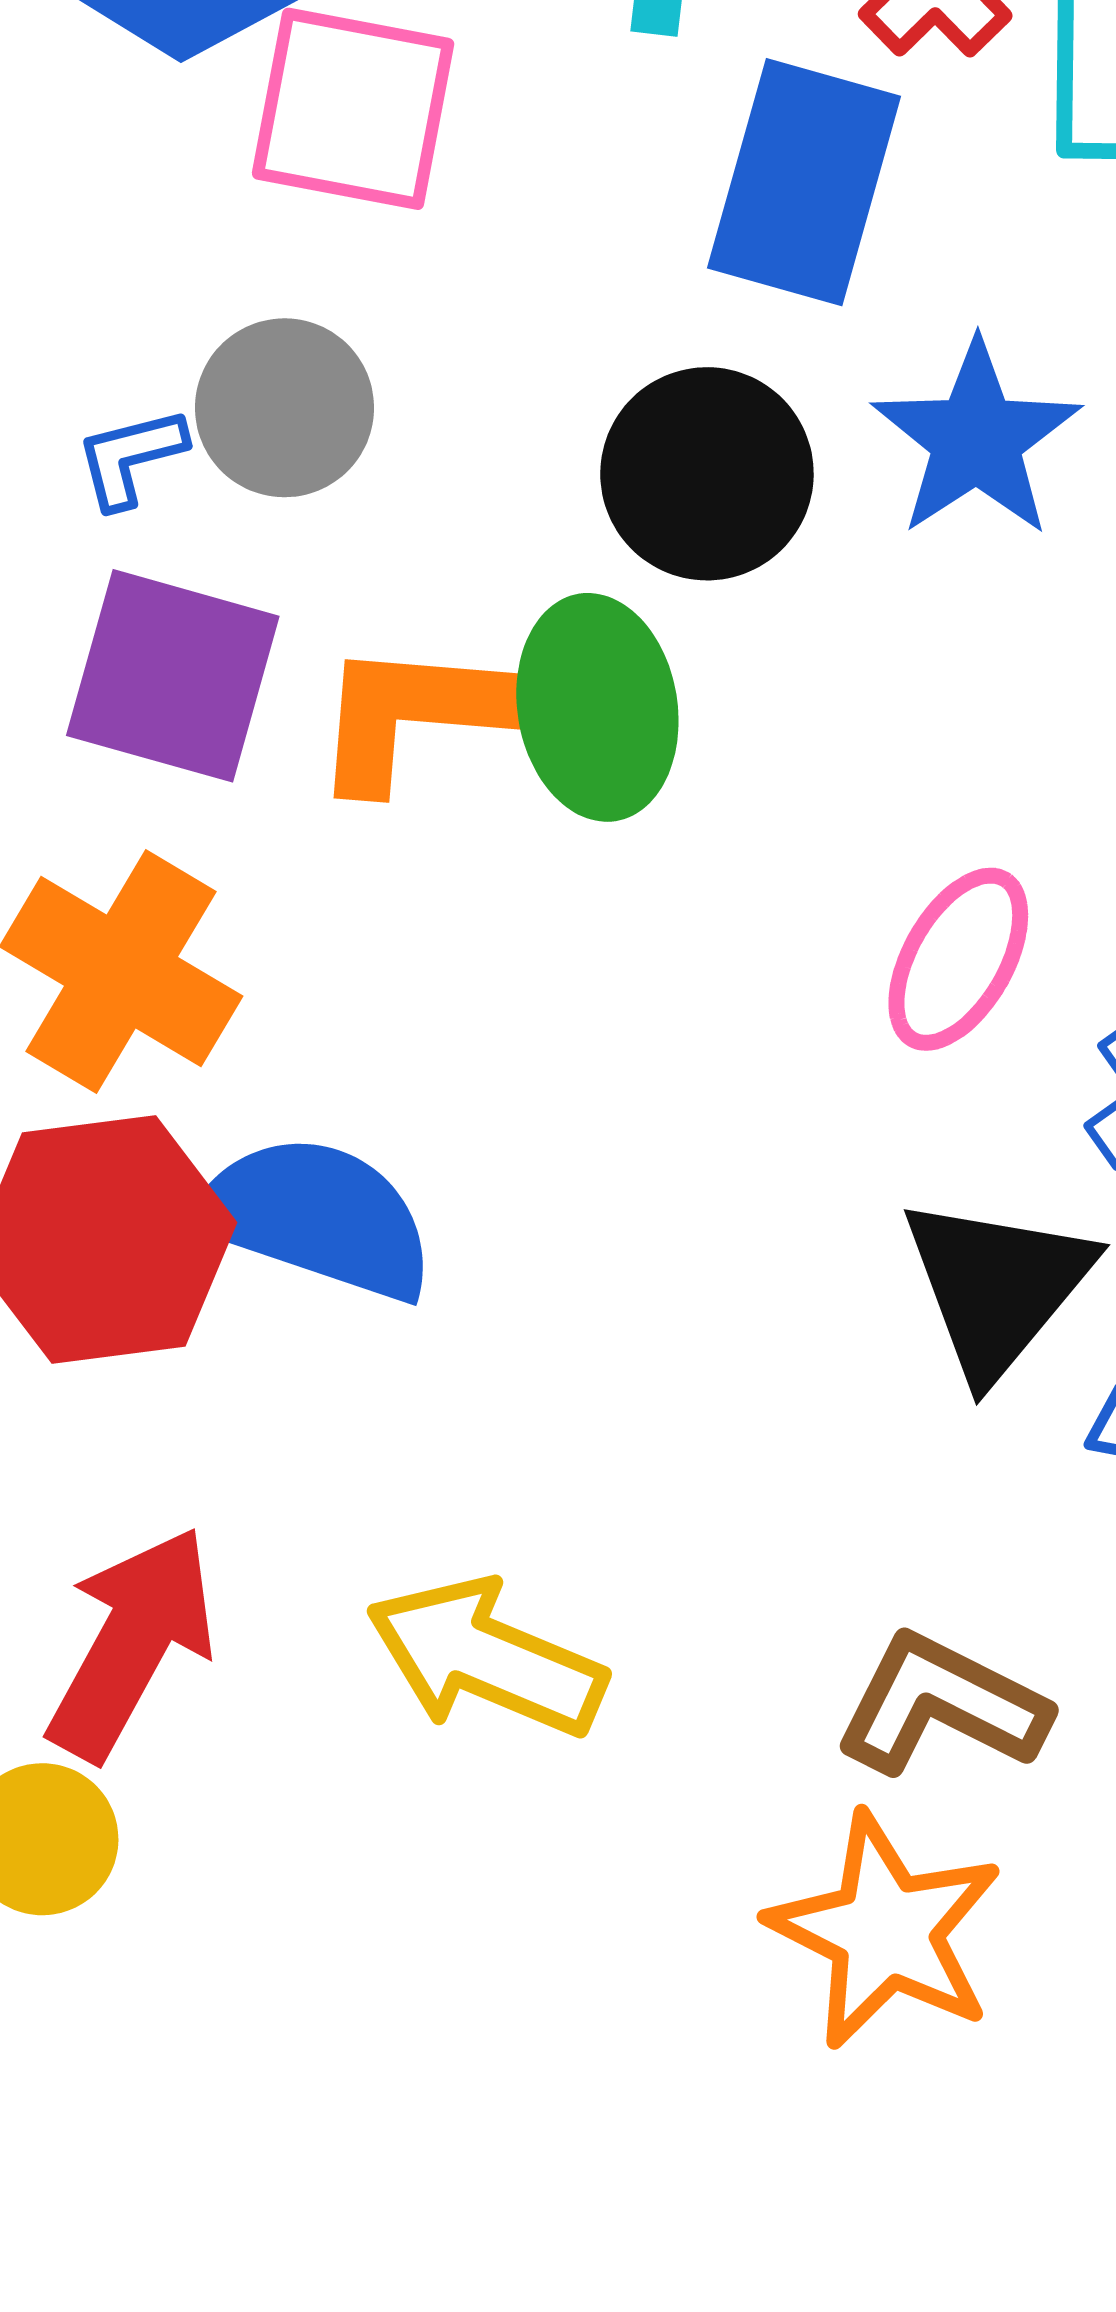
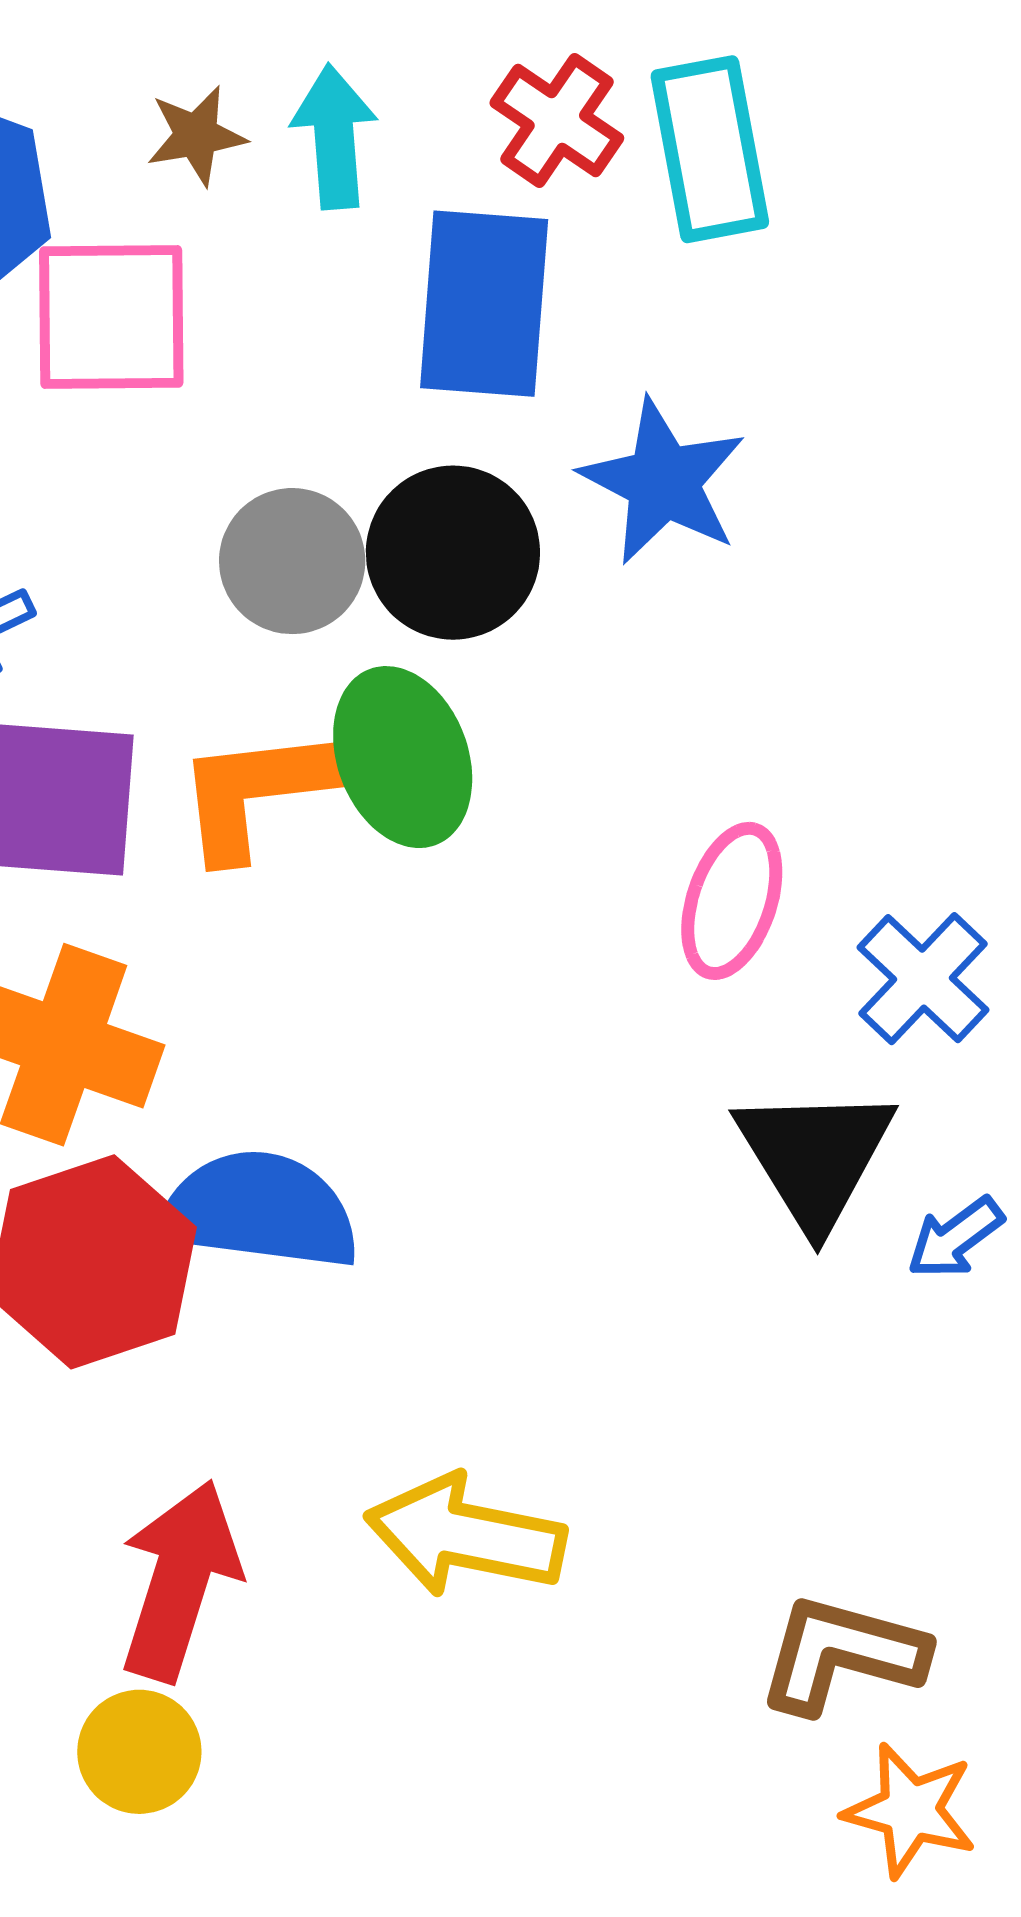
gray circle: (285, 408) -> (292, 561), moved
brown L-shape: (942, 1705) -> (842, 1654), moved
orange star: (885, 1931) -> (910, 1810), moved, size x0.7

